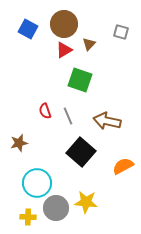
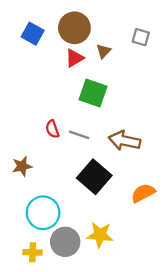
gray line: (68, 116) -> (79, 135), turned -48

